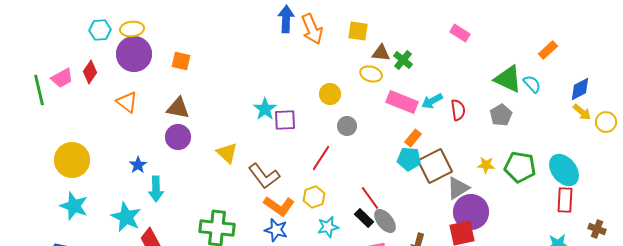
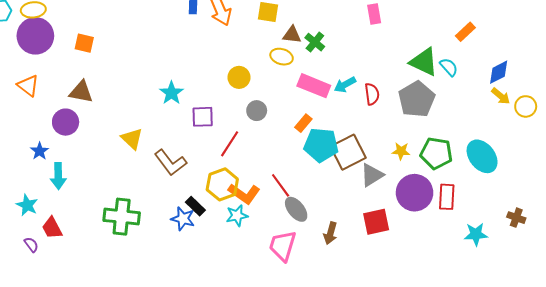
pink rectangle: (460, 33) -> (374, 14), turned 48
gray pentagon: (501, 115) -> (417, 99), size x1.6
purple square: (285, 120) -> (203, 117), moved
purple circle: (178, 137) -> (66, 122), moved
orange rectangle: (413, 138) -> (303, 123), moved
cyan pentagon: (409, 159) -> (321, 145), size x1.4
yellow hexagon: (314, 197) -> (222, 184), size x1.4
red rectangle: (565, 200) -> (447, 197), moved
orange L-shape: (279, 206) -> (244, 194), moved
purple circle: (471, 212) -> (415, 193), moved
cyan star: (126, 217) -> (27, 205), size x0.7
black rectangle: (364, 218) -> (195, 206), moved

